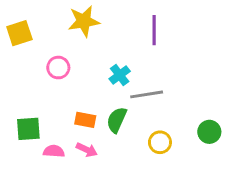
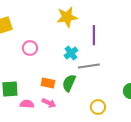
yellow star: (84, 21) -> (67, 17), moved
purple line: (154, 30) -> (94, 35), moved
yellow circle: (160, 142) -> (98, 107), moved

